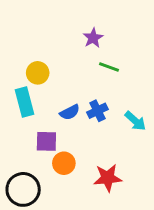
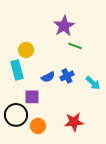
purple star: (93, 38) -> (64, 26), size x1.5
orange circle: (64, 163) -> (38, 126), moved
black circle: (23, 189) -> (16, 115), moved

